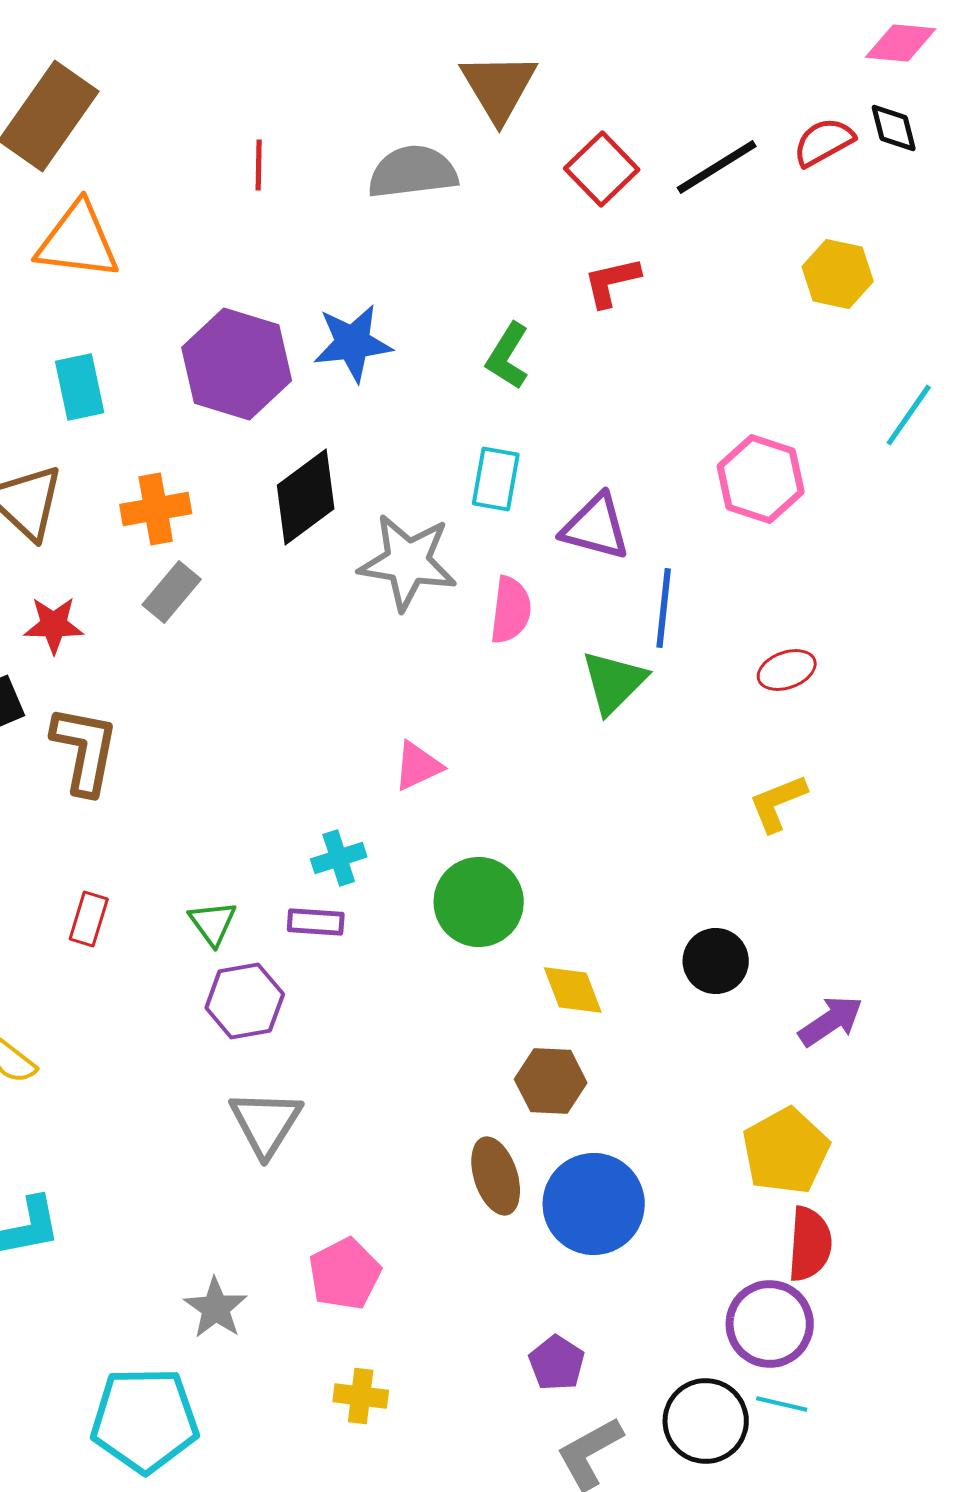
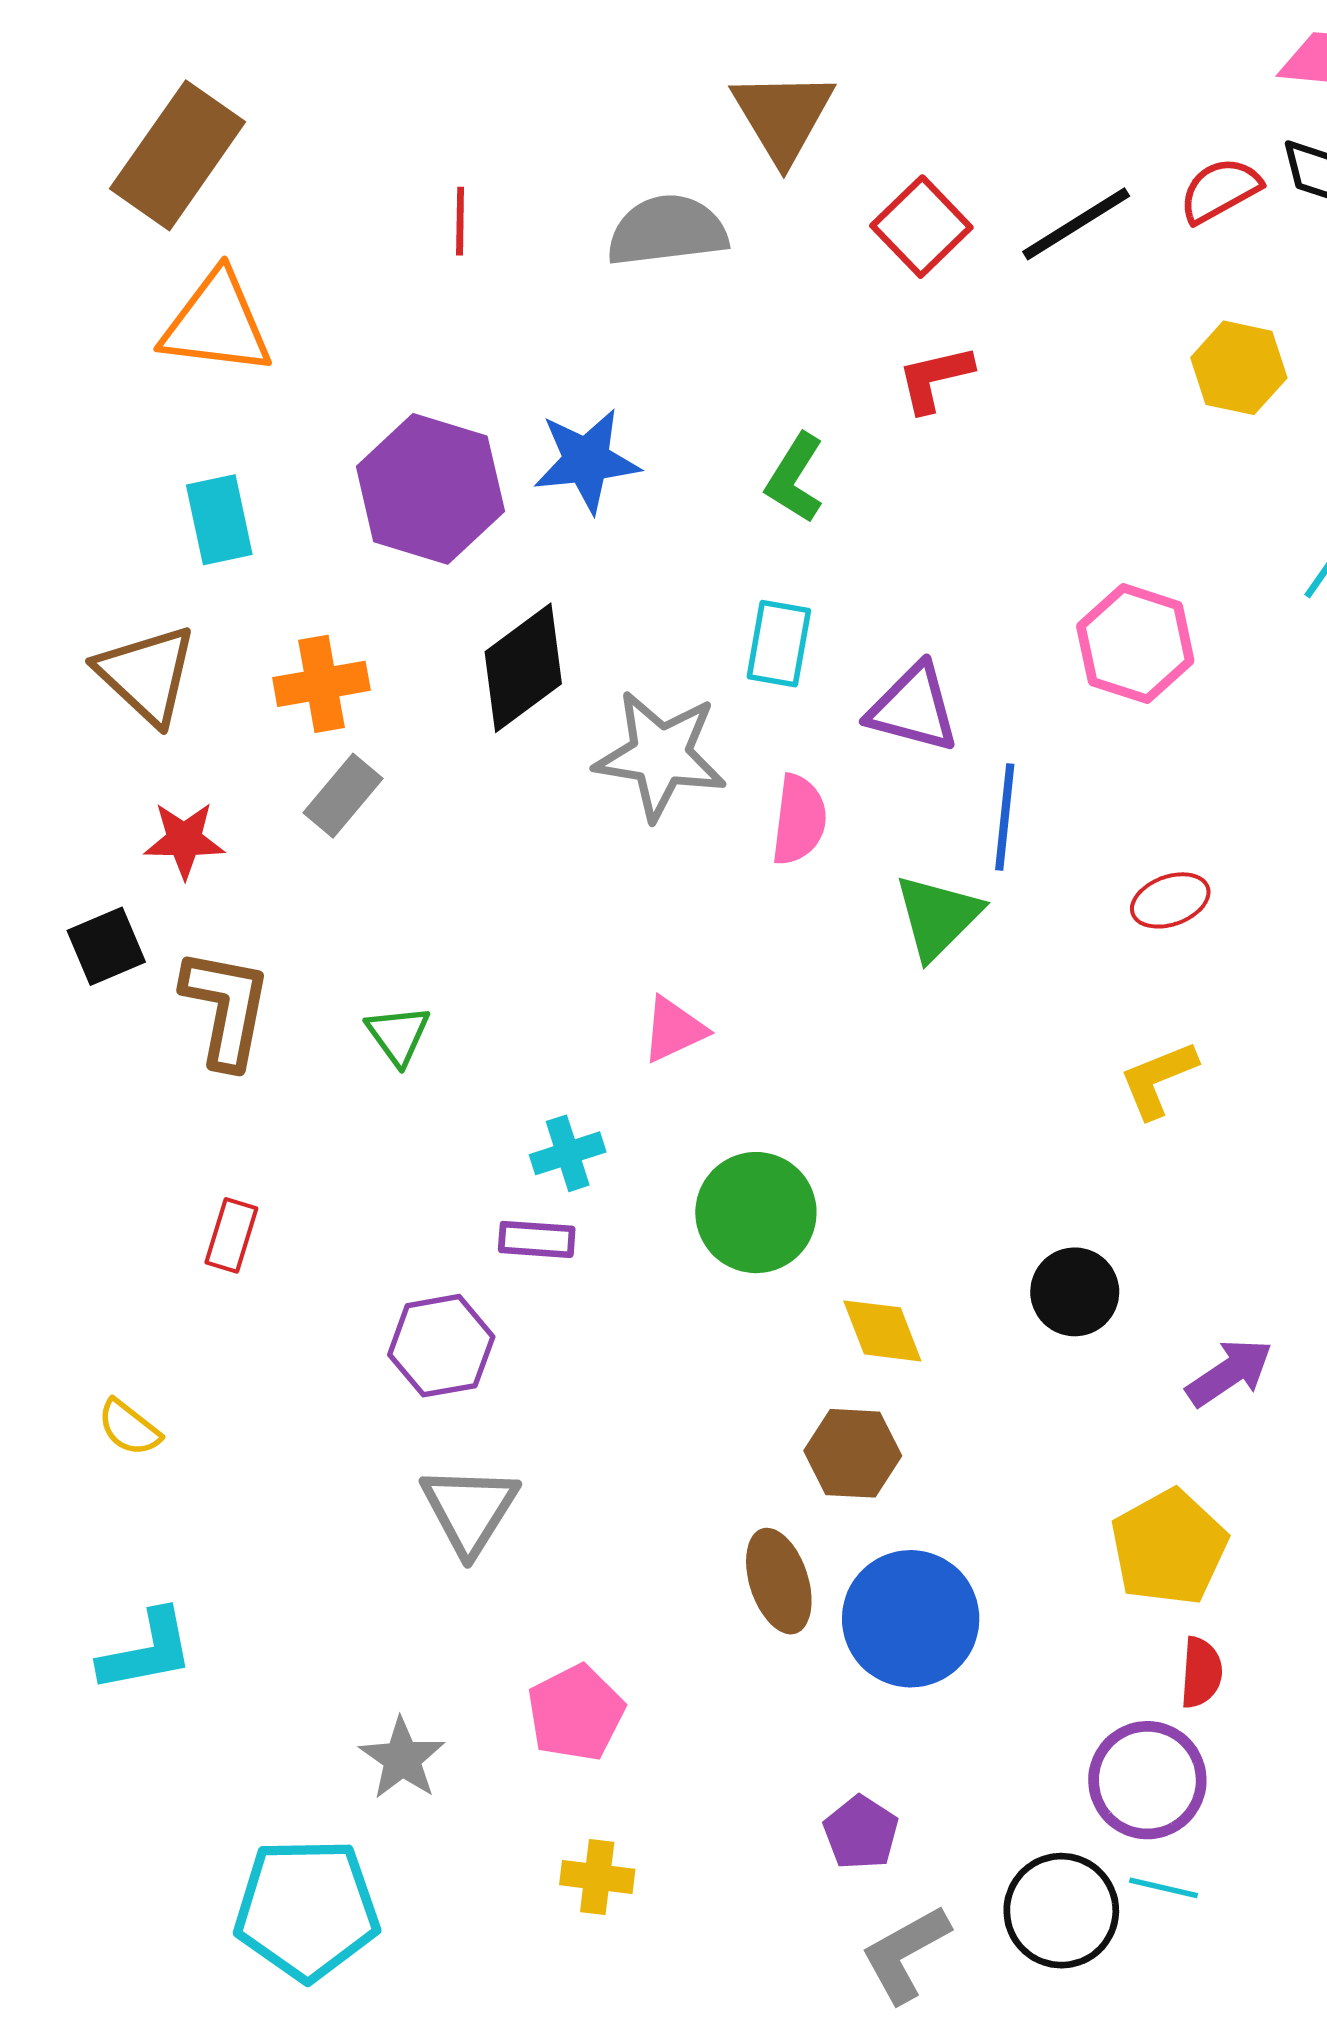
green triangle: (213, 923) -> (398, 1035), moved
red semicircle: (810, 1244) -> (1201, 1673), size x0.7

